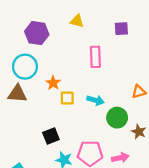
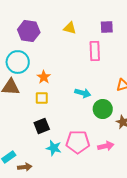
yellow triangle: (77, 21) -> (70, 28), moved
pink rectangle: (95, 57) -> (95, 51), moved
yellow square: (67, 98) -> (42, 98), moved

